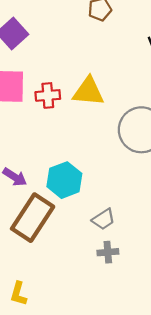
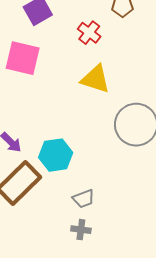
red cross: (48, 95) -> (89, 33), moved, turned 30

